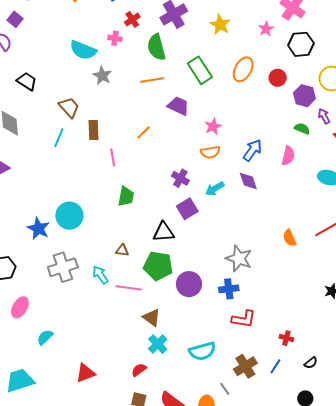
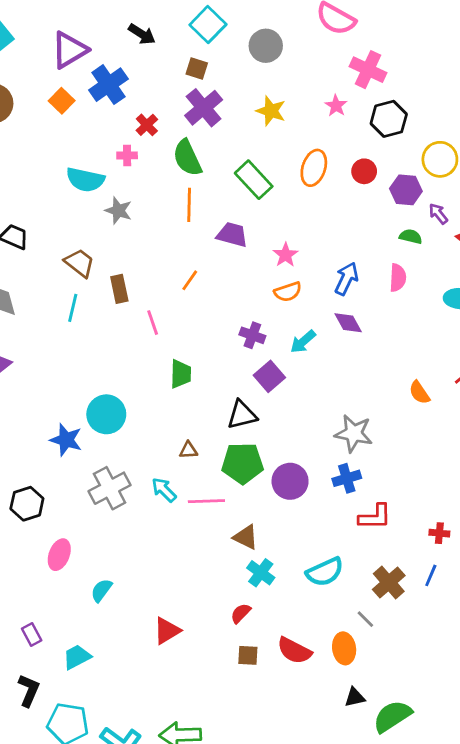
orange line: (152, 80) -> (189, 205), turned -70
cyan trapezoid: (20, 381) -> (77, 657), size x0.7

